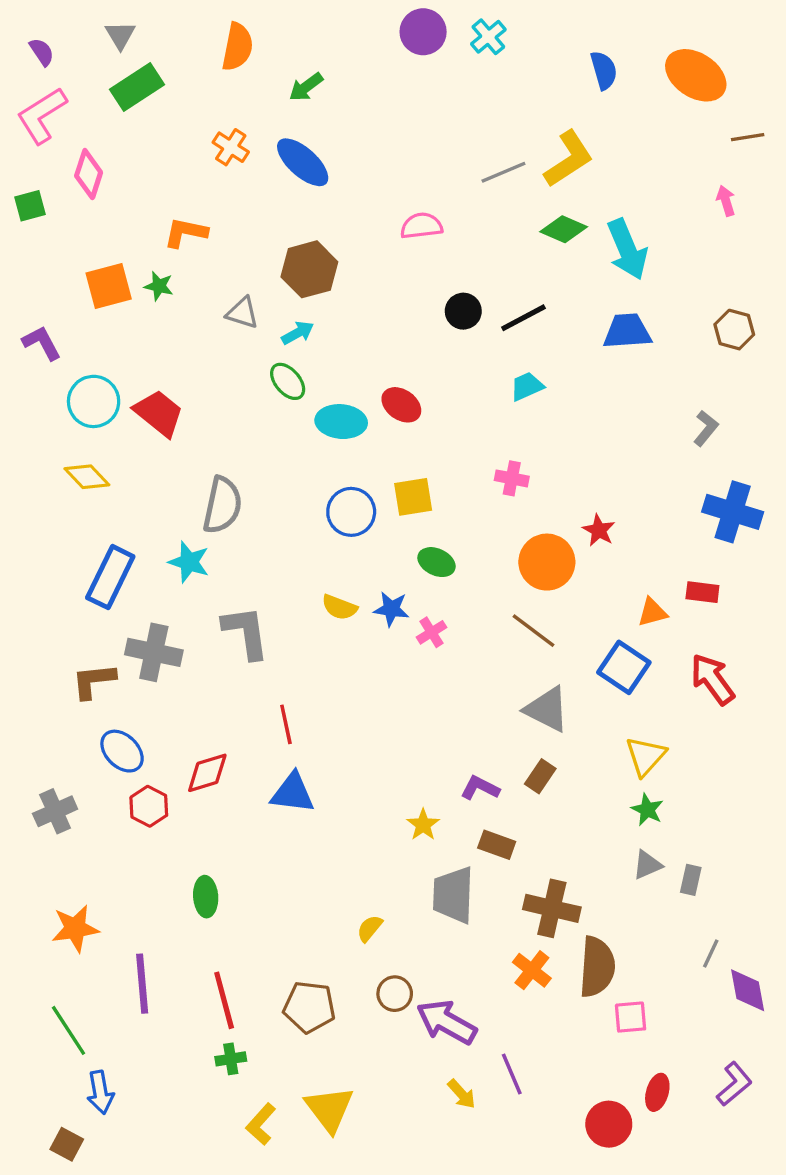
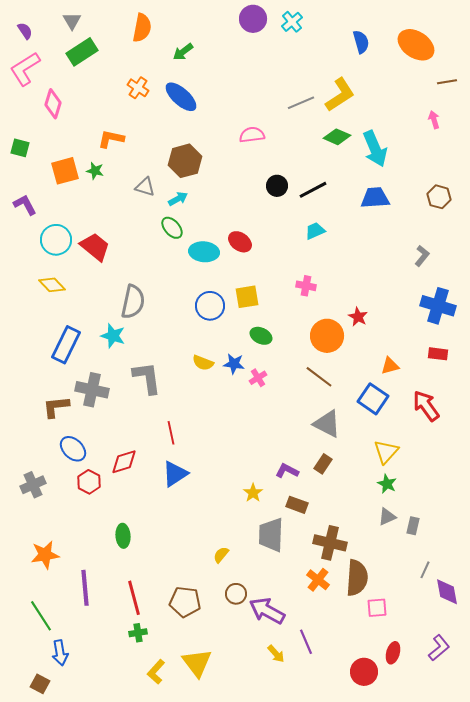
green square: (30, 206) -> (20, 148), moved, turned 30
red rectangle: (702, 592) -> (438, 354), moved
blue triangle: (293, 793) -> (175, 474), turned -40

